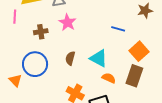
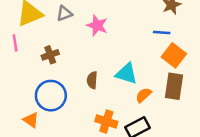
pink star: (67, 22) -> (97, 26), moved
blue line: (118, 29) -> (162, 32), moved
orange semicircle: (109, 78) -> (143, 95), turned -56

